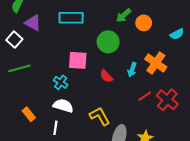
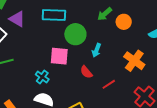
green circle: (108, 42) -> (75, 34), moved
cyan arrow: (132, 70) -> (96, 50), moved
red line: (145, 96) -> (109, 84), moved

